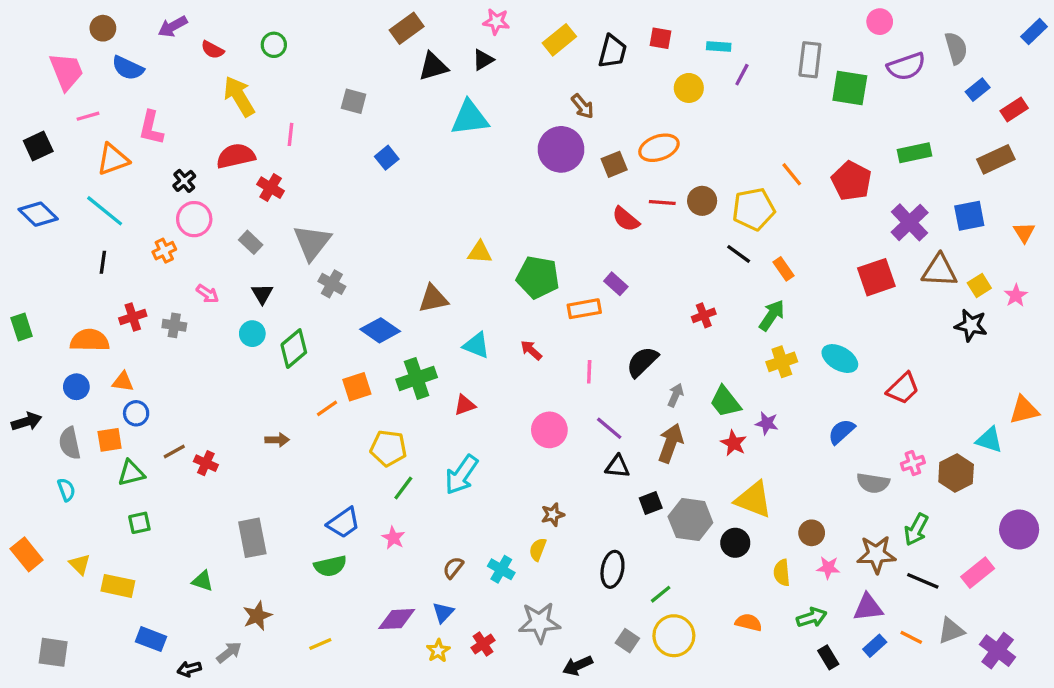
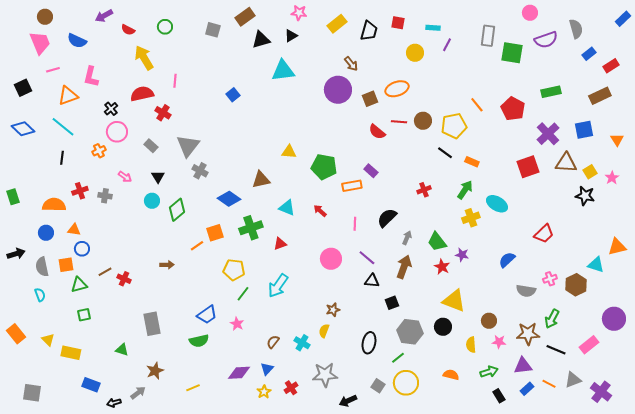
brown circle: (103, 28) -> (45, 17), moved
gray square: (354, 101) -> (213, 30), moved
orange rectangle: (783, 269) -> (472, 162), turned -32
cyan ellipse: (840, 359) -> (497, 204), moved
gray hexagon: (690, 520) -> (410, 332), moved

